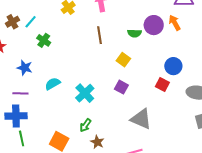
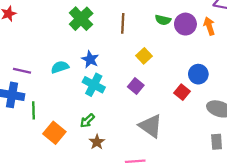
green semicircle: (134, 33) -> (163, 20), moved
green cross: (44, 40) -> (81, 19), moved, size x1.5
blue star: (25, 68) -> (90, 59), moved
cyan cross: (85, 93) -> (94, 85), turned -30
green line: (22, 138) -> (33, 110), moved

